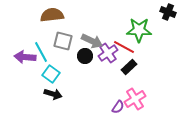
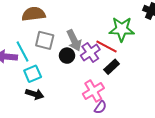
gray arrow: (92, 41) -> (74, 40), turned 40
cyan square: (51, 74) -> (33, 74), turned 30
pink cross: (135, 99) -> (93, 91), moved

